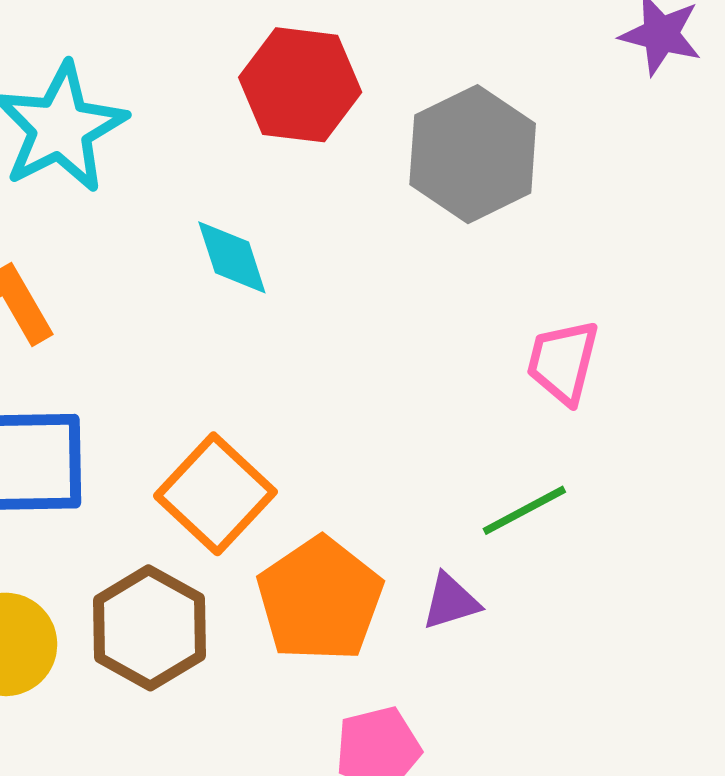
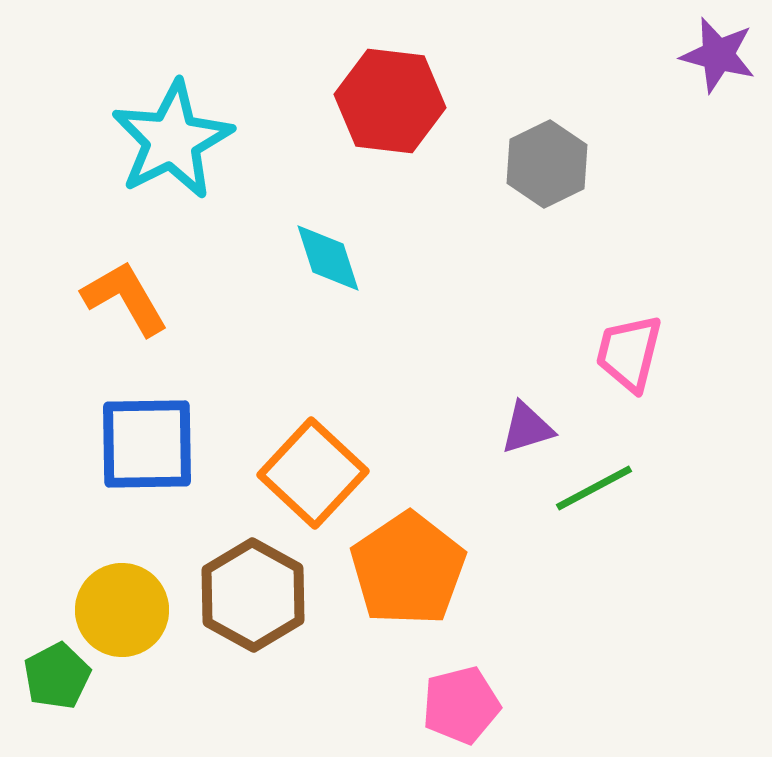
gray hexagon: (473, 154) -> (547, 164), size x0.7
purple triangle: (451, 602) -> (527, 428), moved

